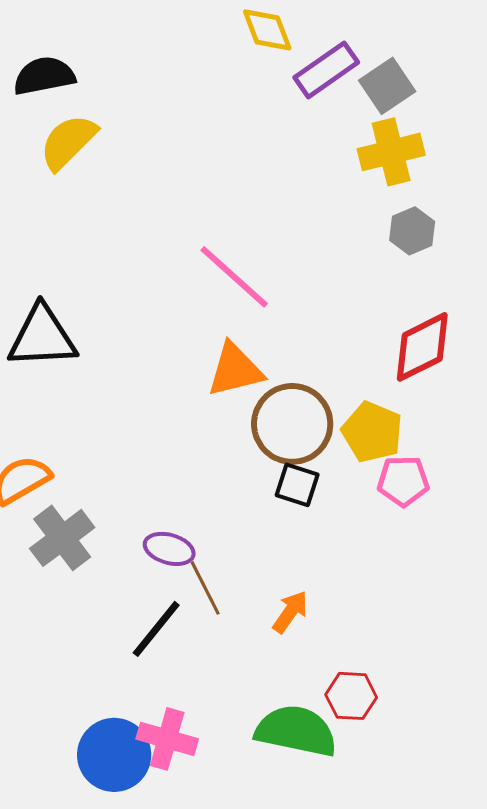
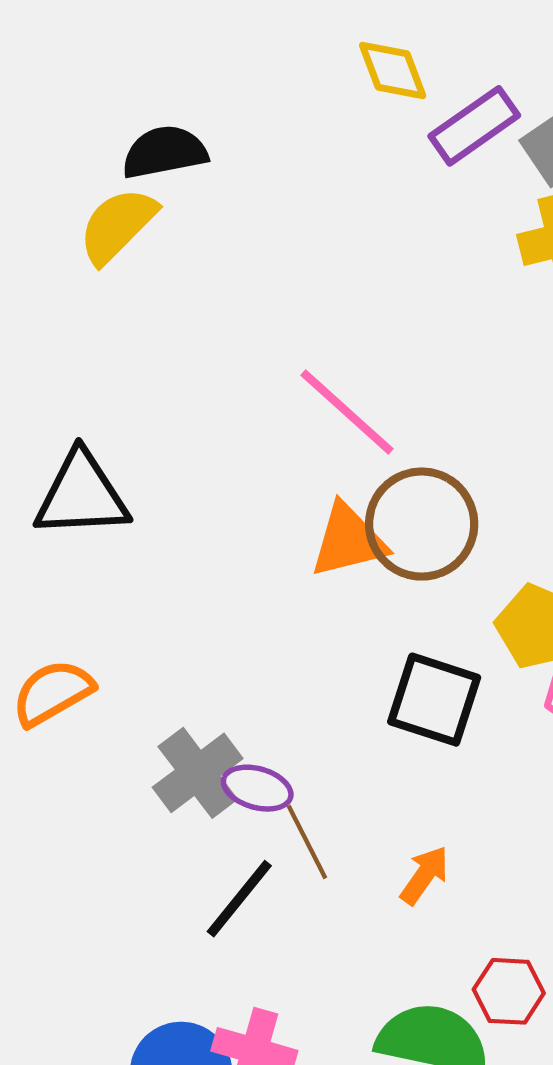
black semicircle: (44, 76) -> (165, 152), moved
brown circle: (292, 424) -> (422, 524), moved
black square: (297, 485) -> (434, 700), size x1.5
gray cross: (62, 538) -> (198, 773), moved

